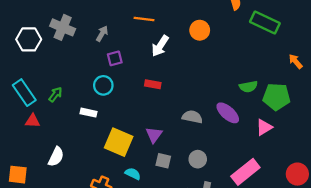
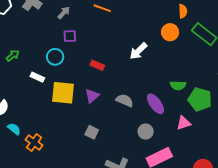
orange circle: (200, 30) -> (170, 32), moved
white arrow: (160, 46) -> (138, 51), moved
purple triangle: (154, 135) -> (92, 96), moved
yellow square: (119, 142) -> (63, 93), moved, turned -30
gray circle: (198, 159) -> (146, 132), moved
cyan semicircle: (133, 174) -> (14, 129), moved

